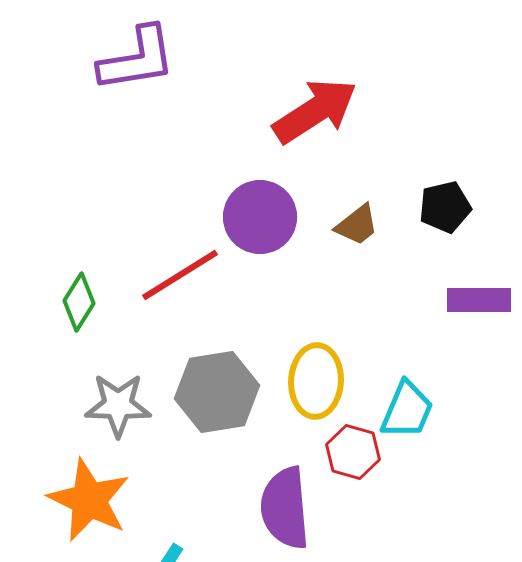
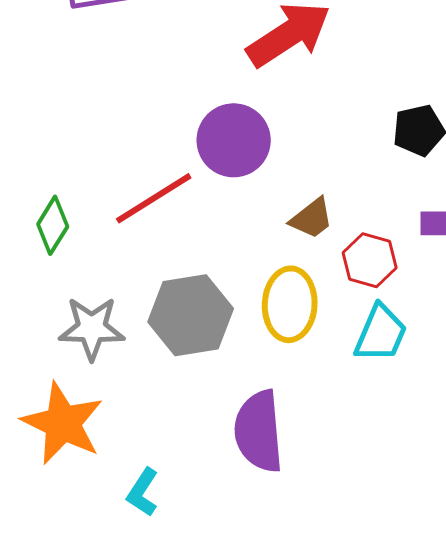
brown trapezoid: (357, 225) -> (312, 218), moved
red hexagon: (353, 452) -> (370, 260), moved

